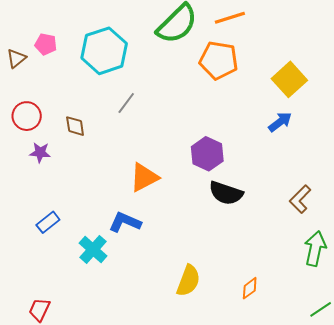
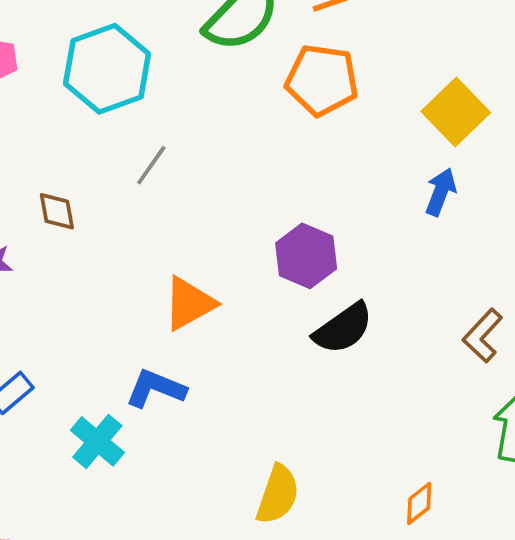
blue arrow: (280, 122) -> (441, 192), turned -30
black semicircle: (226, 193) -> (343, 328), turned -52
orange diamond: (250, 288) -> (419, 503), moved

